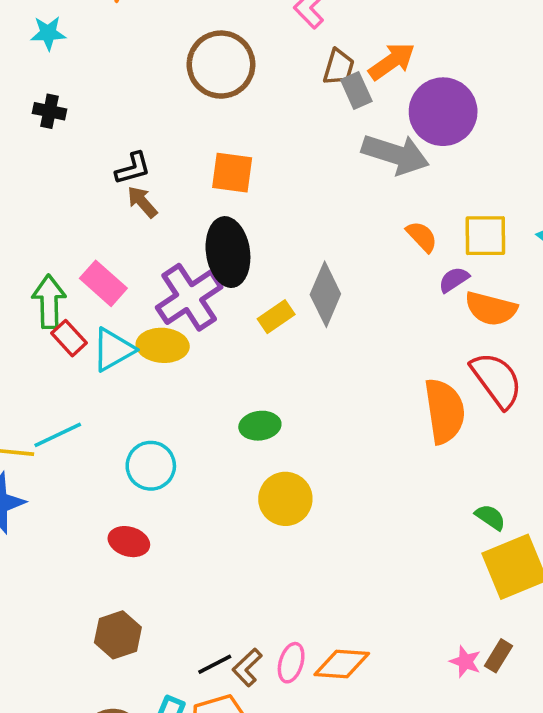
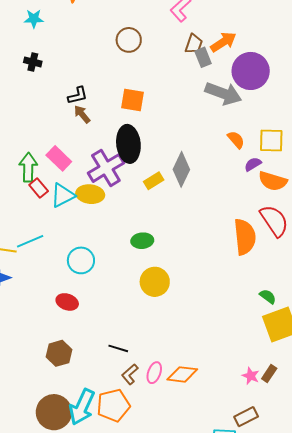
brown circle: (221, 65) -> (129, 40), size x0.7
black line: (215, 664) -> (118, 348), moved, turned 42

